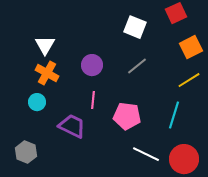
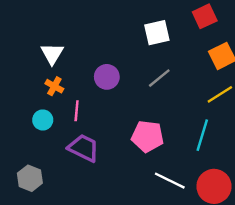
white square: (135, 27) -> (157, 33), turned -35
orange cross: (47, 73) -> (54, 86), size x0.7
pink line: (93, 100) -> (77, 111), moved

